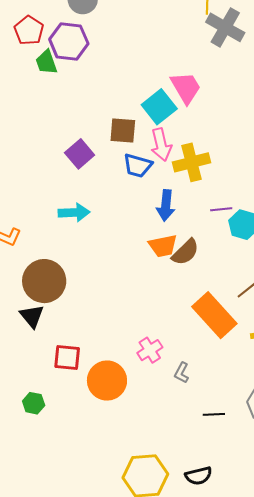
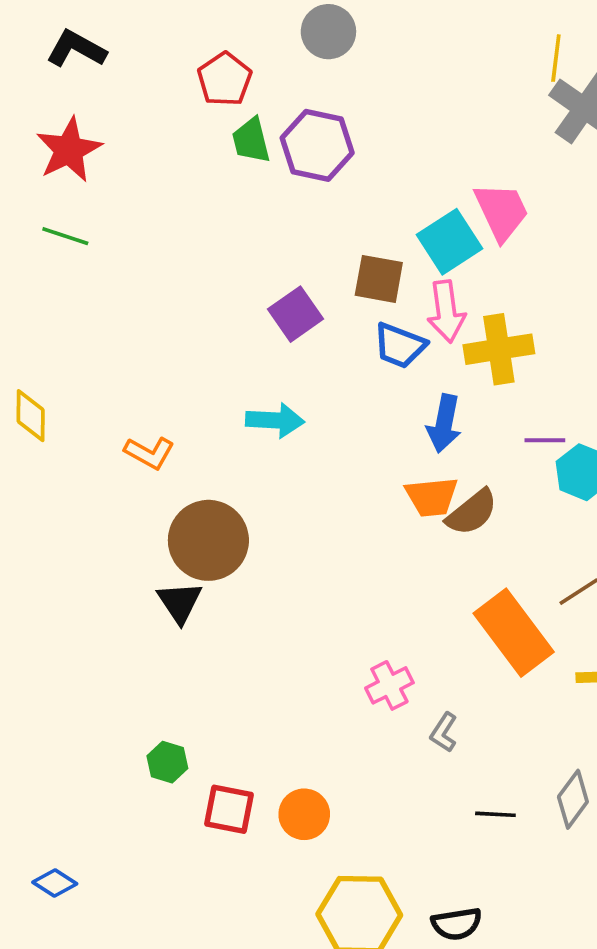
purple hexagon: (69, 41) -> (317, 145), moved
red square: (67, 357) -> (229, 809), moved
orange circle: (107, 381) -> (304, 814), moved, size x0.7

